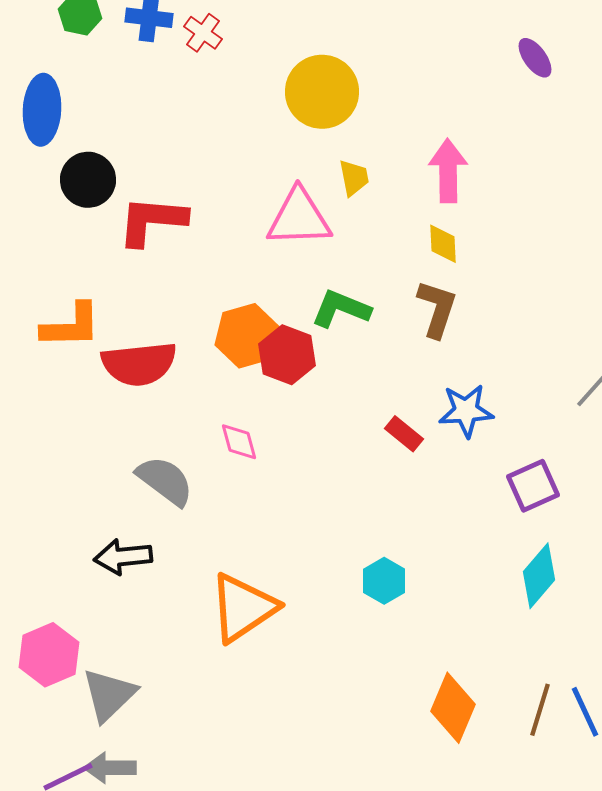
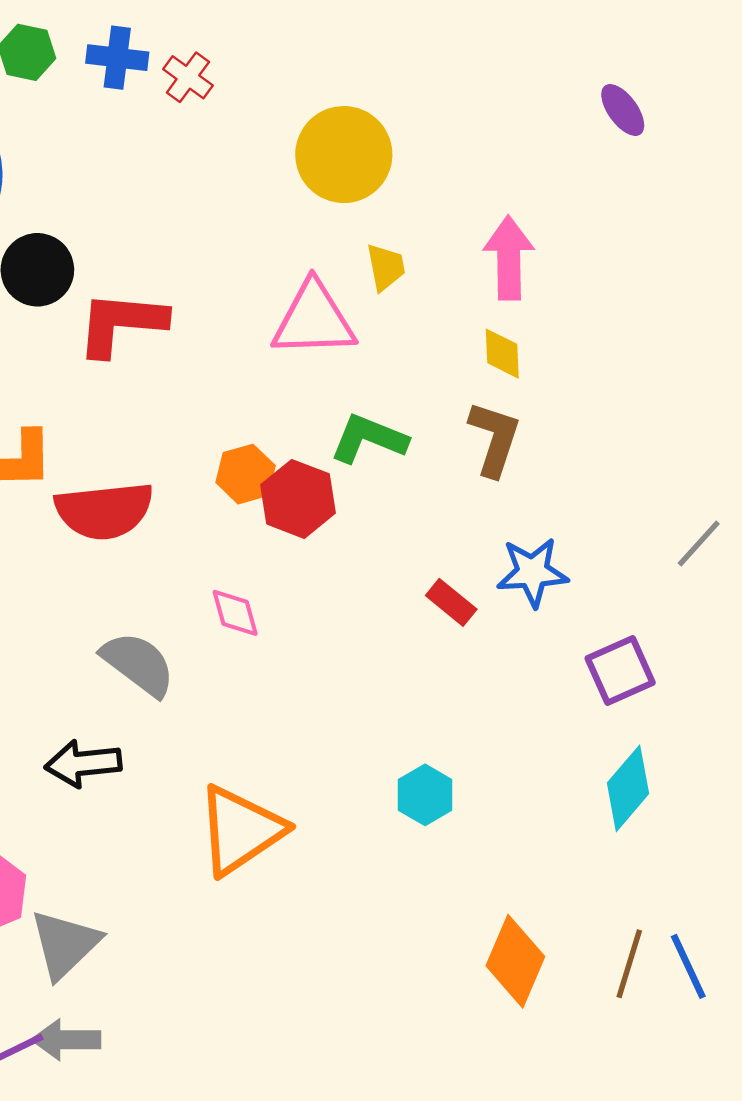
orange hexagon: (247, 336) -> (246, 474), size x0.7

